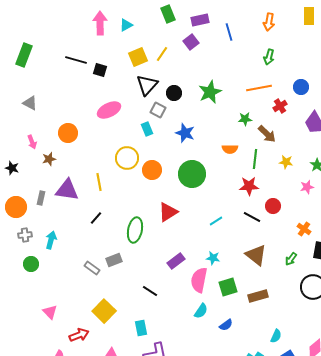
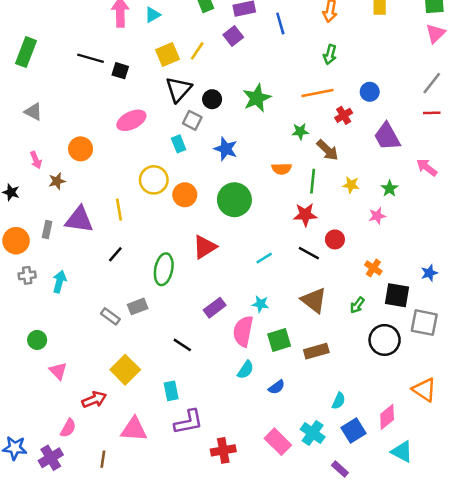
green circle: (31, 264) -> (37, 340), moved

